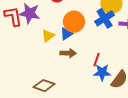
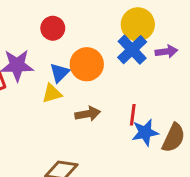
blue triangle: (66, 34) -> (60, 73), moved
yellow triangle: (48, 36) -> (52, 93), turned 32

